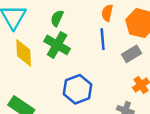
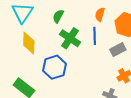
green cross: (57, 45) -> (70, 38), moved
blue hexagon: (77, 89) -> (54, 67), moved

